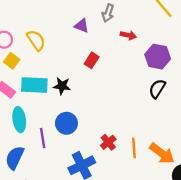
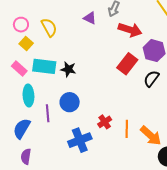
red arrow: (128, 35) -> (130, 30), size x1.6
red rectangle: (92, 60) -> (127, 64), moved, size x1.5

